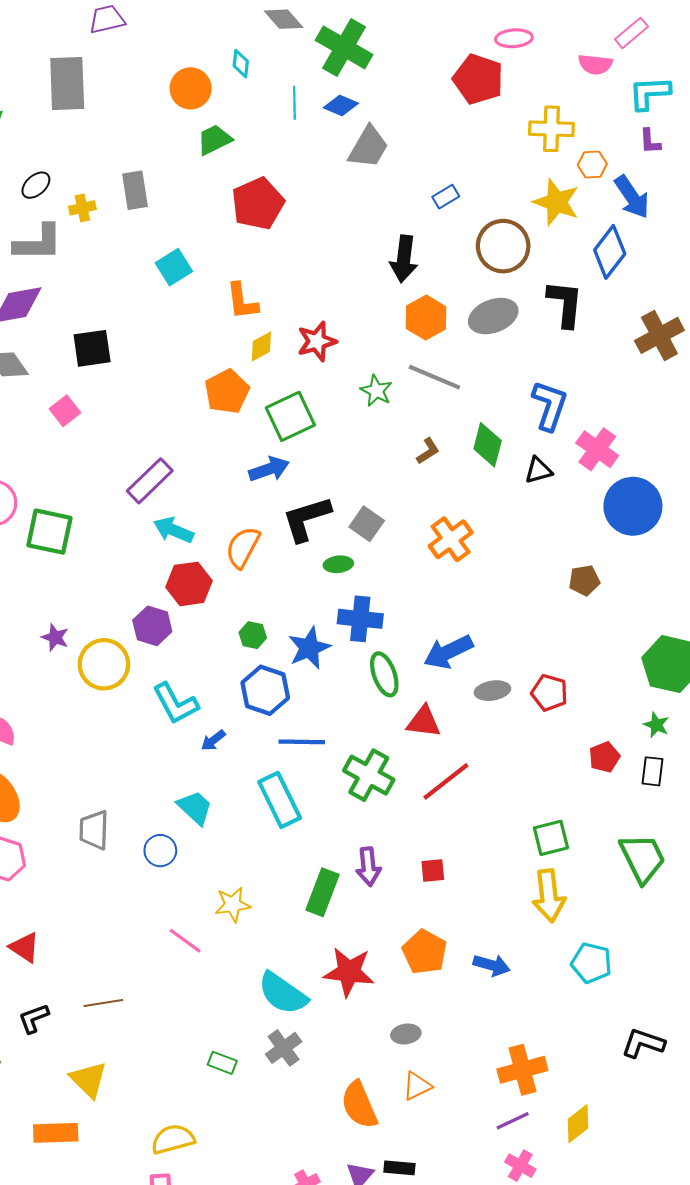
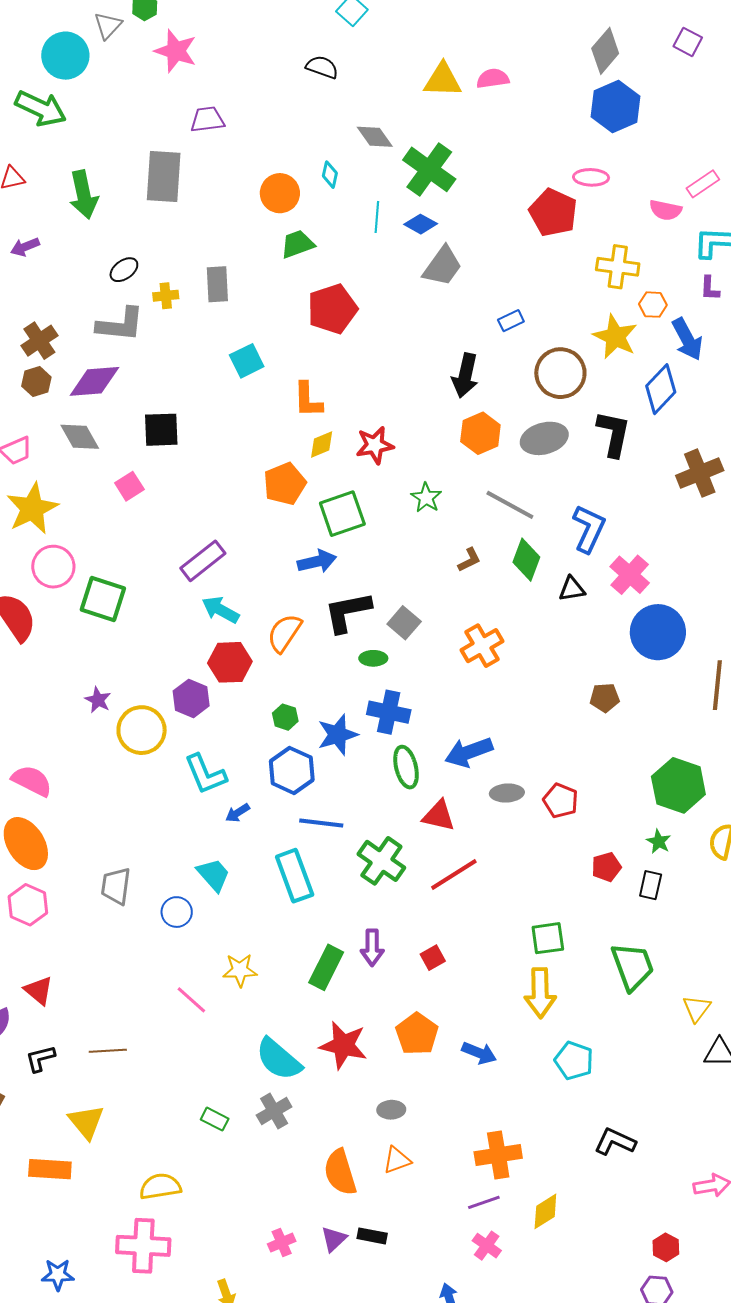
gray line: (434, 377) -> (510, 505), moved
red square: (433, 871) -> (433, 958), turned -30

